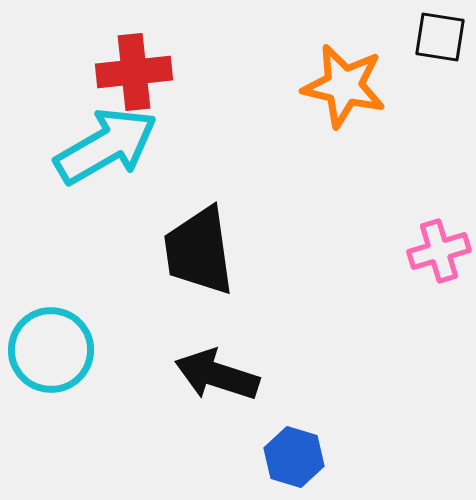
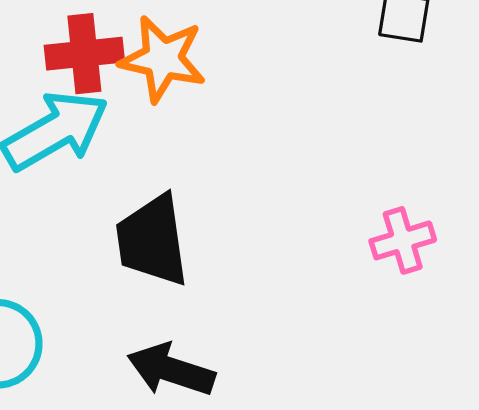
orange star: (344, 86) -> (163, 59), moved

